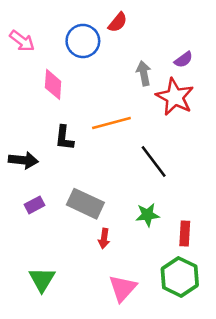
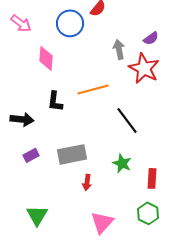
gray rectangle: (85, 204) -> (72, 154), turned -36
green star: (147, 215) -> (122, 163), turned 30
green hexagon: (180, 277) -> (148, 213), size x0.7

